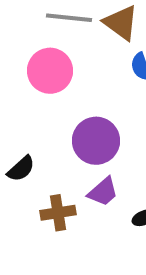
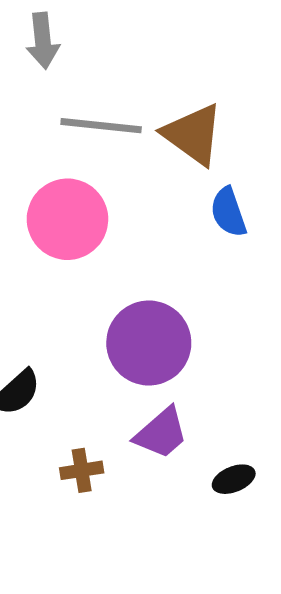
brown cross: (58, 213) -> (82, 470), size x0.7

